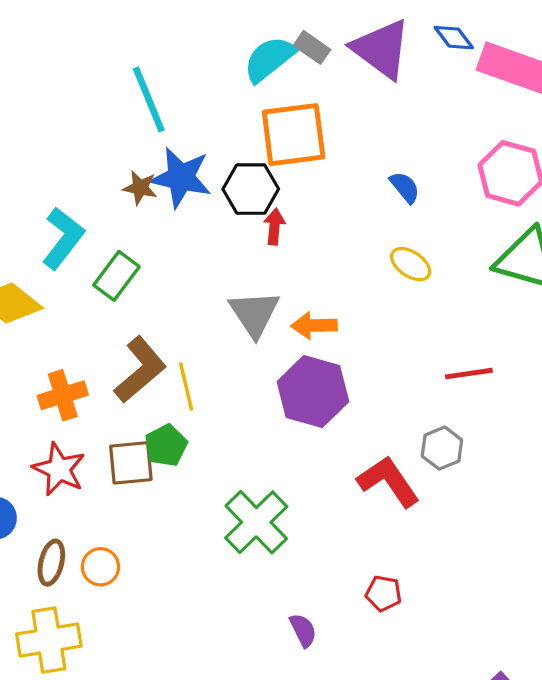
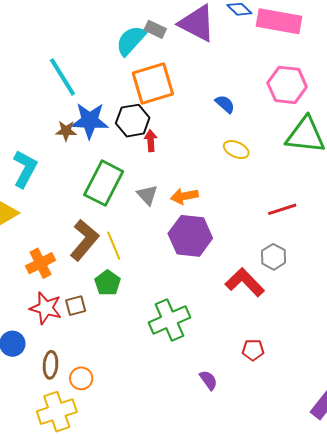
green rectangle: (116, 276) -> (104, 183), moved, size x1.5
gray triangle: (254, 314) -> (147, 195), size x0.7
brown square: (131, 463) -> (76, 306), moved, size x0.7
green cross: (256, 522) -> (169, 320), turned 30
orange circle: (100, 567) -> (81, 378), moved

